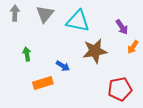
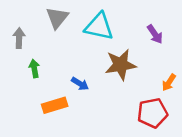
gray arrow: (15, 13) -> (19, 38), moved
orange arrow: (133, 47) -> (169, 82), moved

